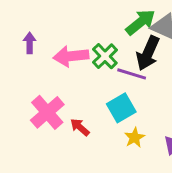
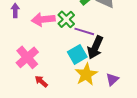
black arrow: (148, 53) -> (95, 47), moved
red arrow: (80, 127) -> (41, 81), moved
yellow star: (135, 138) -> (86, 74), size x1.6

